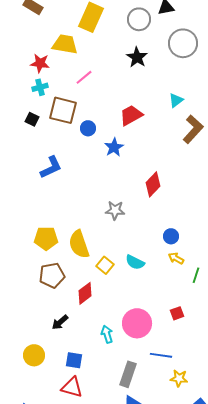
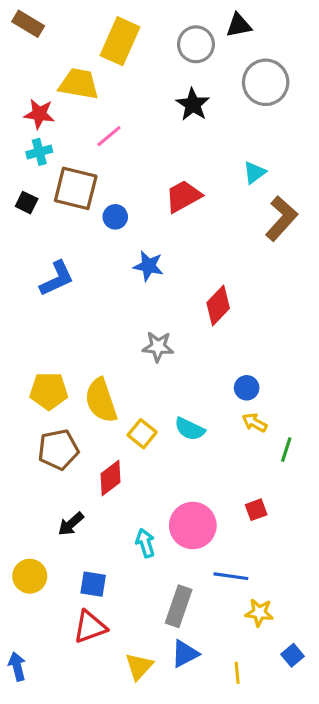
blue star: (114, 147) -> (148, 266), moved, turned -30
red triangle: (72, 387) -> (90, 627), turned -35

